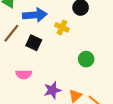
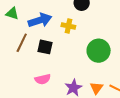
green circle: (86, 59) -> (99, 51), size x1.5

